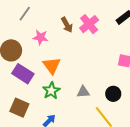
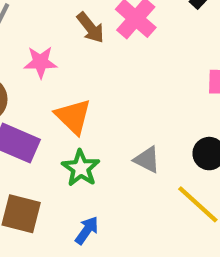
gray triangle: (83, 92) -> (147, 160), turned 40

